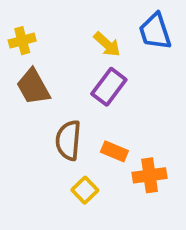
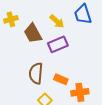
brown trapezoid: (33, 87) -> (33, 33), moved
purple rectangle: (109, 87) -> (58, 44), turned 30

